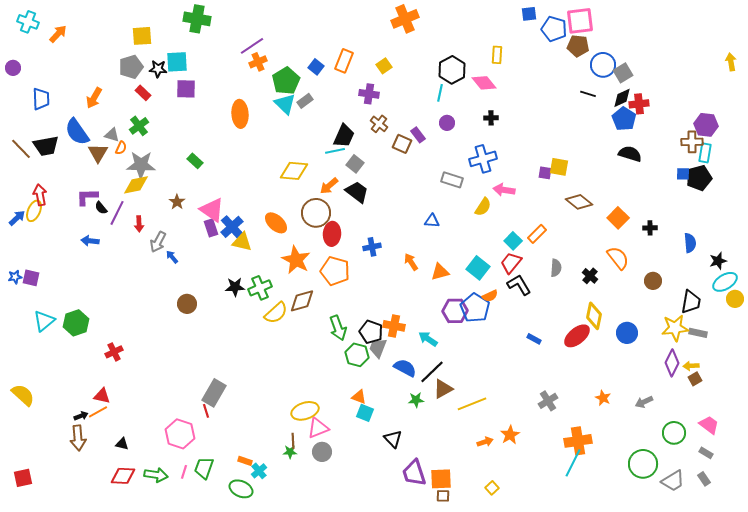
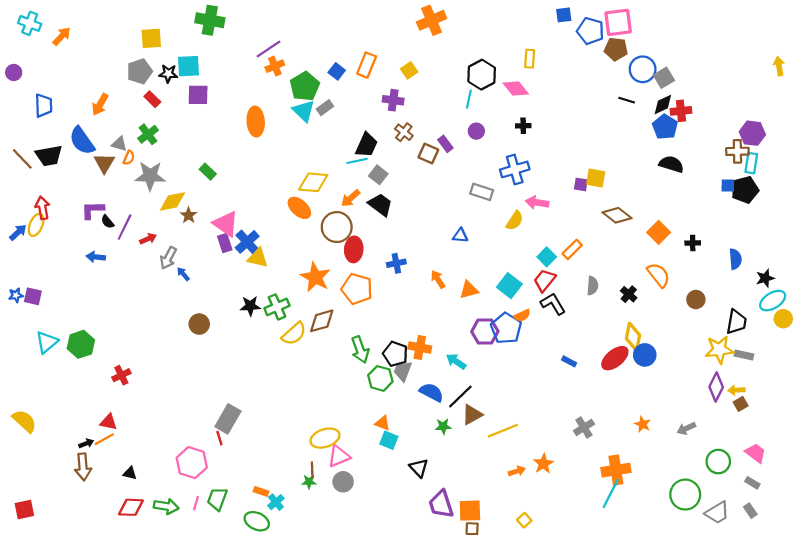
yellow diamond: (136, 185) -> (173, 201), moved
orange ellipse: (276, 223) -> (299, 208), moved
red arrow: (139, 224) -> (148, 239), turned -112
blue circle: (627, 333) -> (645, 355), moved

